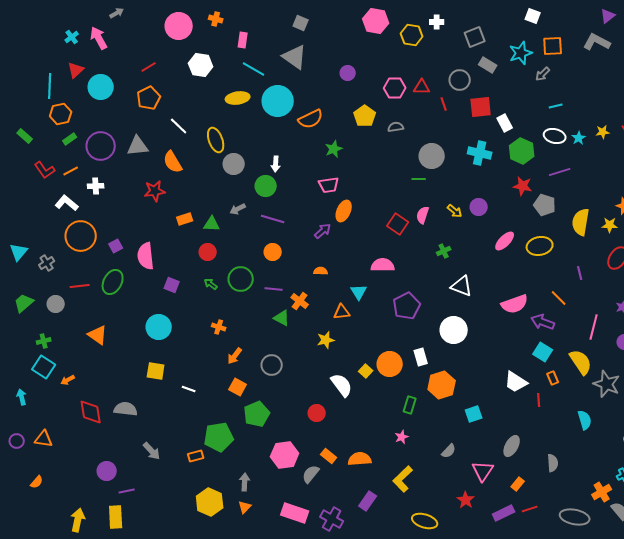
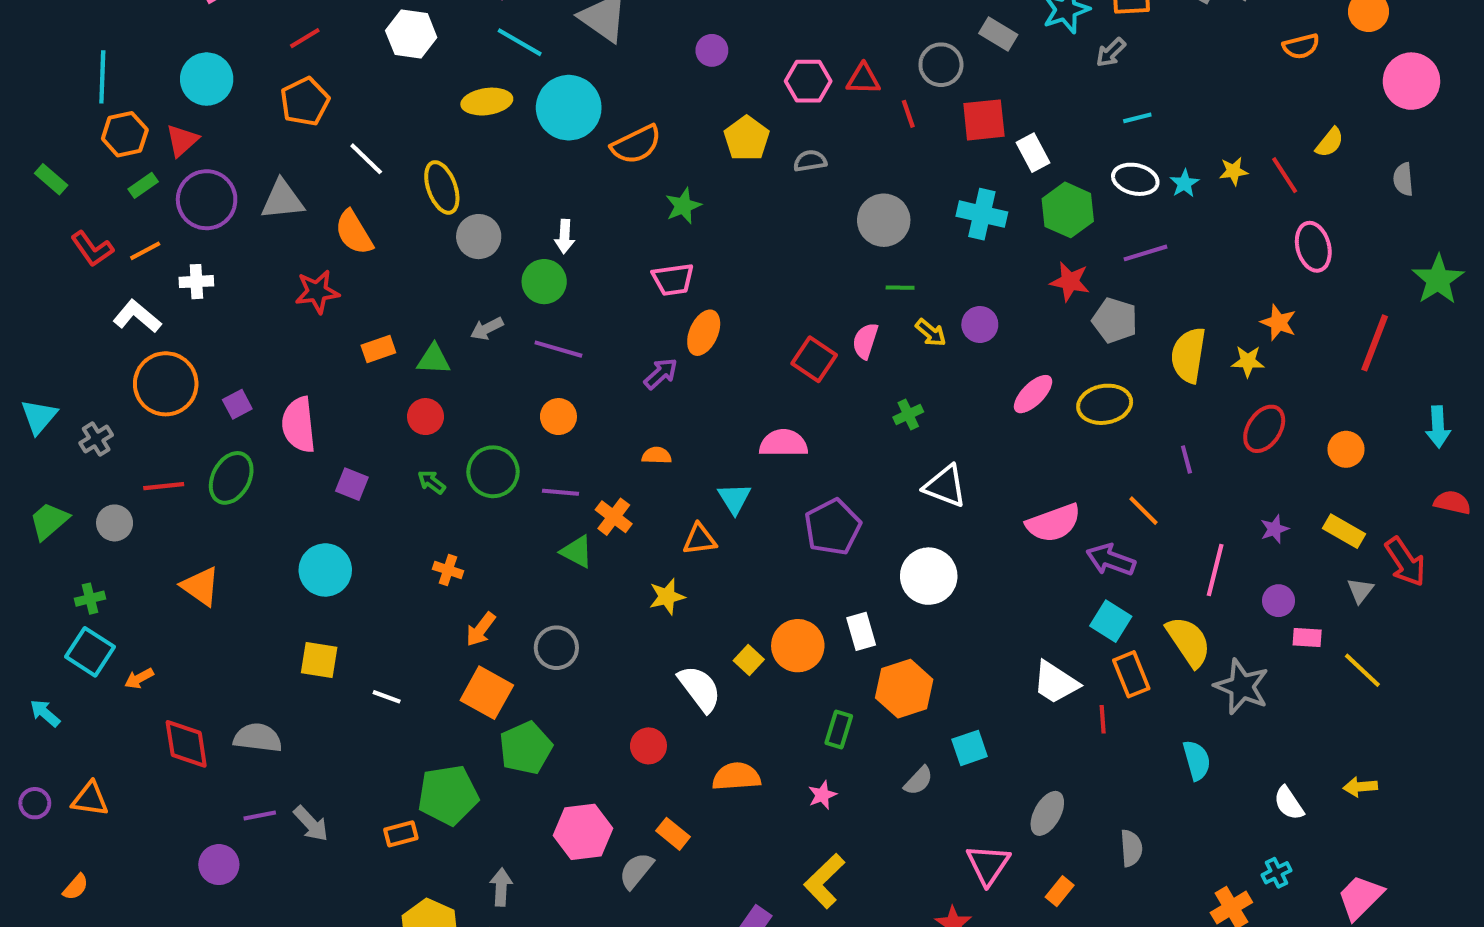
red triangle: (76, 70) -> (182, 140), moved
green line: (419, 179) -> (900, 288), moved
orange rectangle: (553, 378) -> (1131, 674), size x1.5
orange square: (238, 387) -> (487, 693), size x1.4
cyan arrow: (22, 397) -> (45, 713), turned -35
gray semicircle: (449, 451) -> (918, 781), moved
orange semicircle: (360, 459) -> (736, 777), moved
purple line: (127, 491) -> (260, 815), moved

